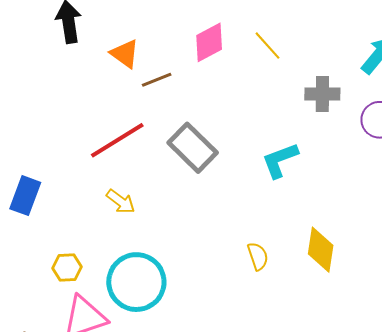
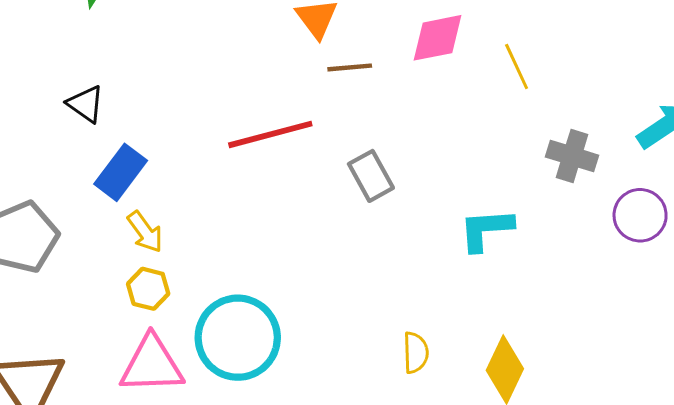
gray rectangle: (193, 148) -> (371, 176), size x0.7
yellow arrow: (121, 202) -> (145, 232), moved

